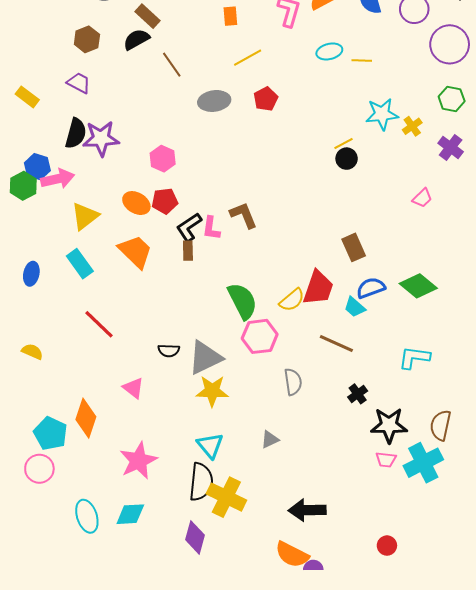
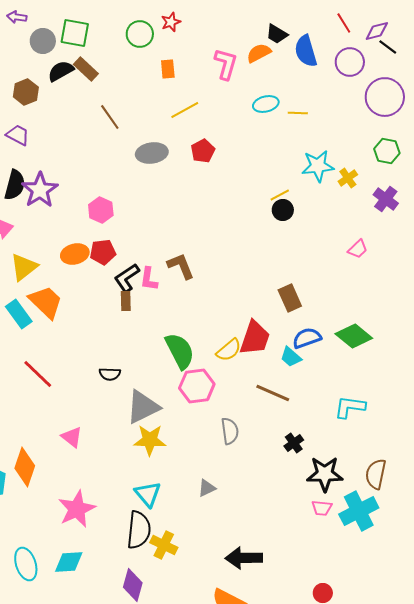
black semicircle: (136, 39) -> (61, 71), moved
purple star: (101, 138) -> (40, 190), turned -30
orange ellipse: (136, 203) -> (75, 254), turned -44
orange trapezoid: (135, 252) -> (46, 302), moved
black semicircle: (169, 351) -> (110, 374), moved
yellow cross: (226, 497) -> (164, 545), size x0.7

